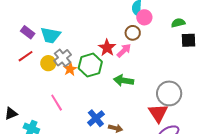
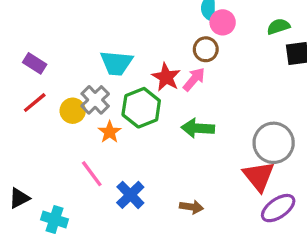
cyan trapezoid: (51, 35) -> (116, 63), moved
orange star: (70, 69) -> (110, 132), moved
blue cross: (96, 118) -> (130, 195), moved

